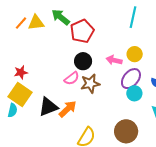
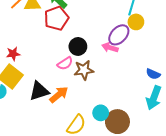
red pentagon: (82, 31) -> (56, 18), moved
yellow circle: (135, 54) -> (136, 22), moved
purple ellipse: (131, 79) -> (119, 35), moved
cyan circle: (134, 93) -> (101, 113), moved

